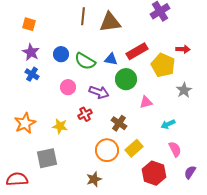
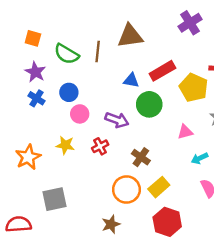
brown line: (83, 16) -> (98, 52), moved
blue circle: (61, 54) -> (69, 92), moved
green semicircle: (85, 61) -> (66, 54), moved
pink triangle: (146, 102) -> (185, 132), moved
yellow star: (60, 126) -> (65, 145), moved
red hexagon: (154, 173) -> (167, 222), moved

